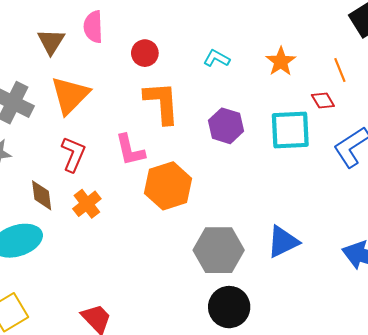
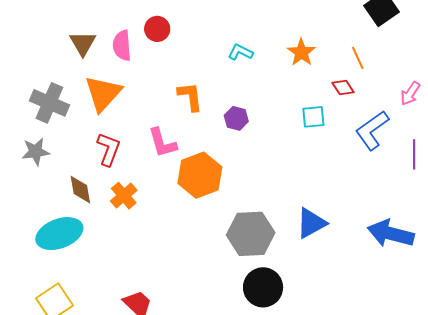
pink semicircle: (93, 27) -> (122, 46), moved
red circle: (145, 53) -> (157, 29), moved
orange L-shape: (162, 103) -> (190, 96), size x0.7
purple hexagon: (226, 126) -> (236, 118), moved, size x0.7
cyan square: (290, 130) -> (313, 117), size x0.6

